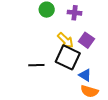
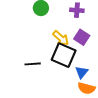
purple cross: (75, 13) -> (77, 10), moved
blue triangle: (85, 75) -> (82, 72), turned 40

